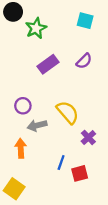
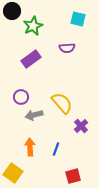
purple semicircle: (84, 61) -> (67, 48), moved, turned 42
purple rectangle: (48, 64) -> (31, 59), moved
orange arrow: (21, 148) -> (30, 147), moved
red square: (80, 173) -> (73, 176), moved

